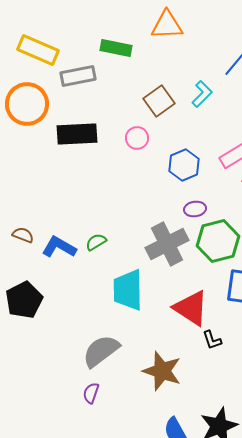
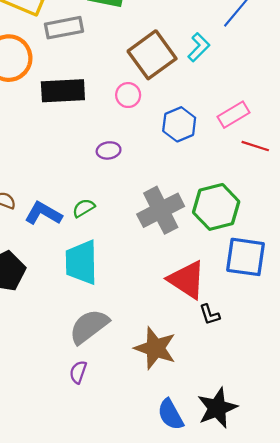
brown square: (159, 101) -> (152, 55), size x1.4
purple ellipse: (195, 209) -> (109, 150), moved
cyan trapezoid: (128, 290) -> (81, 262), moved

